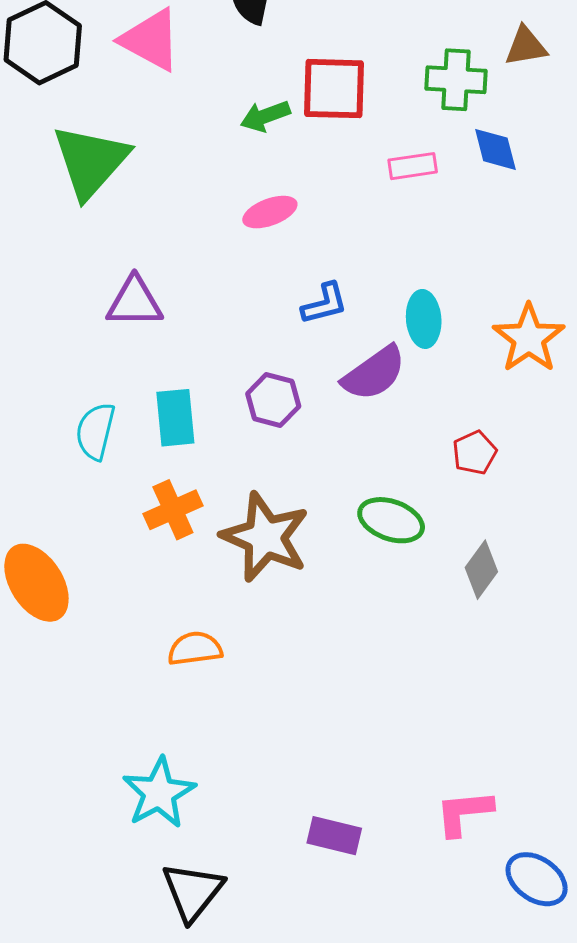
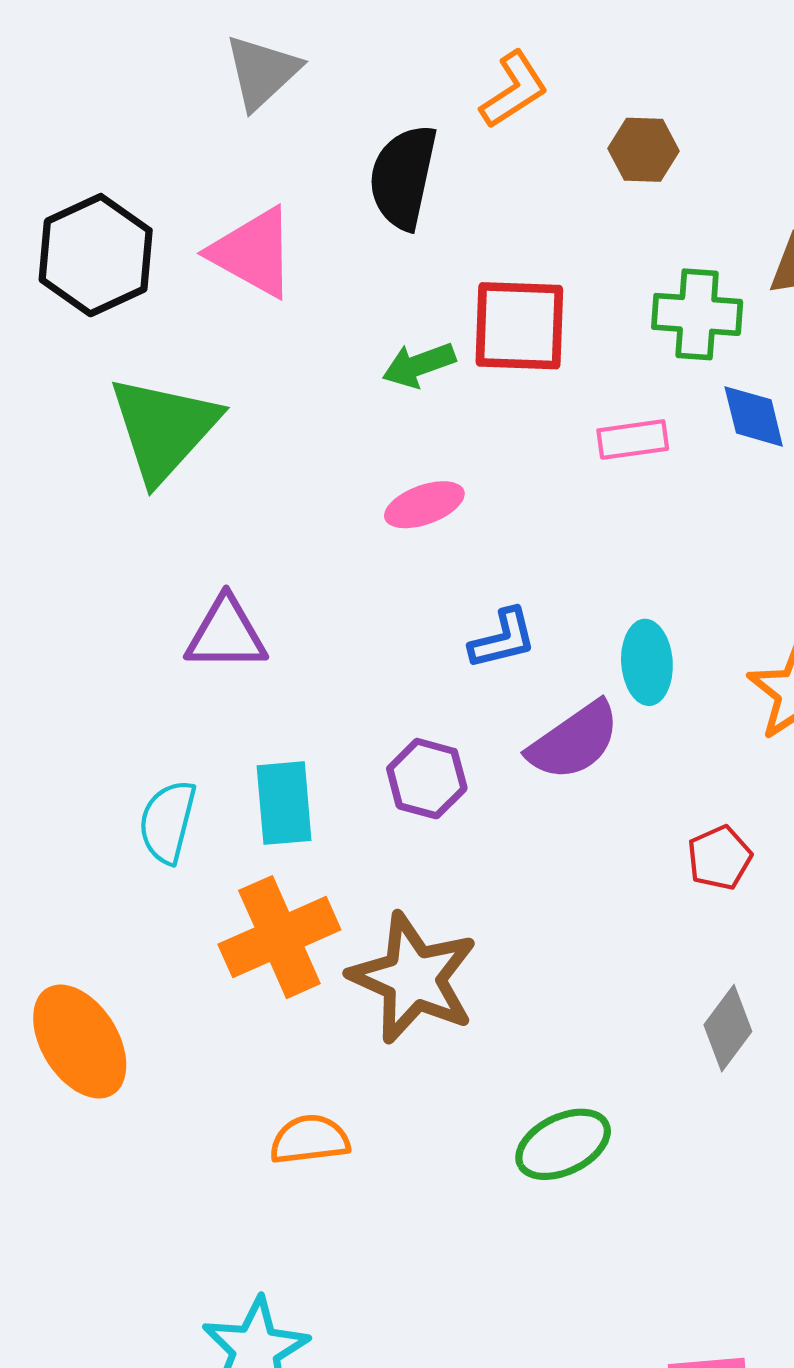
orange cross: (173, 510) -> (279, 937), size x1.4
green ellipse: (391, 520) -> (563, 1144), moved, turned -46

